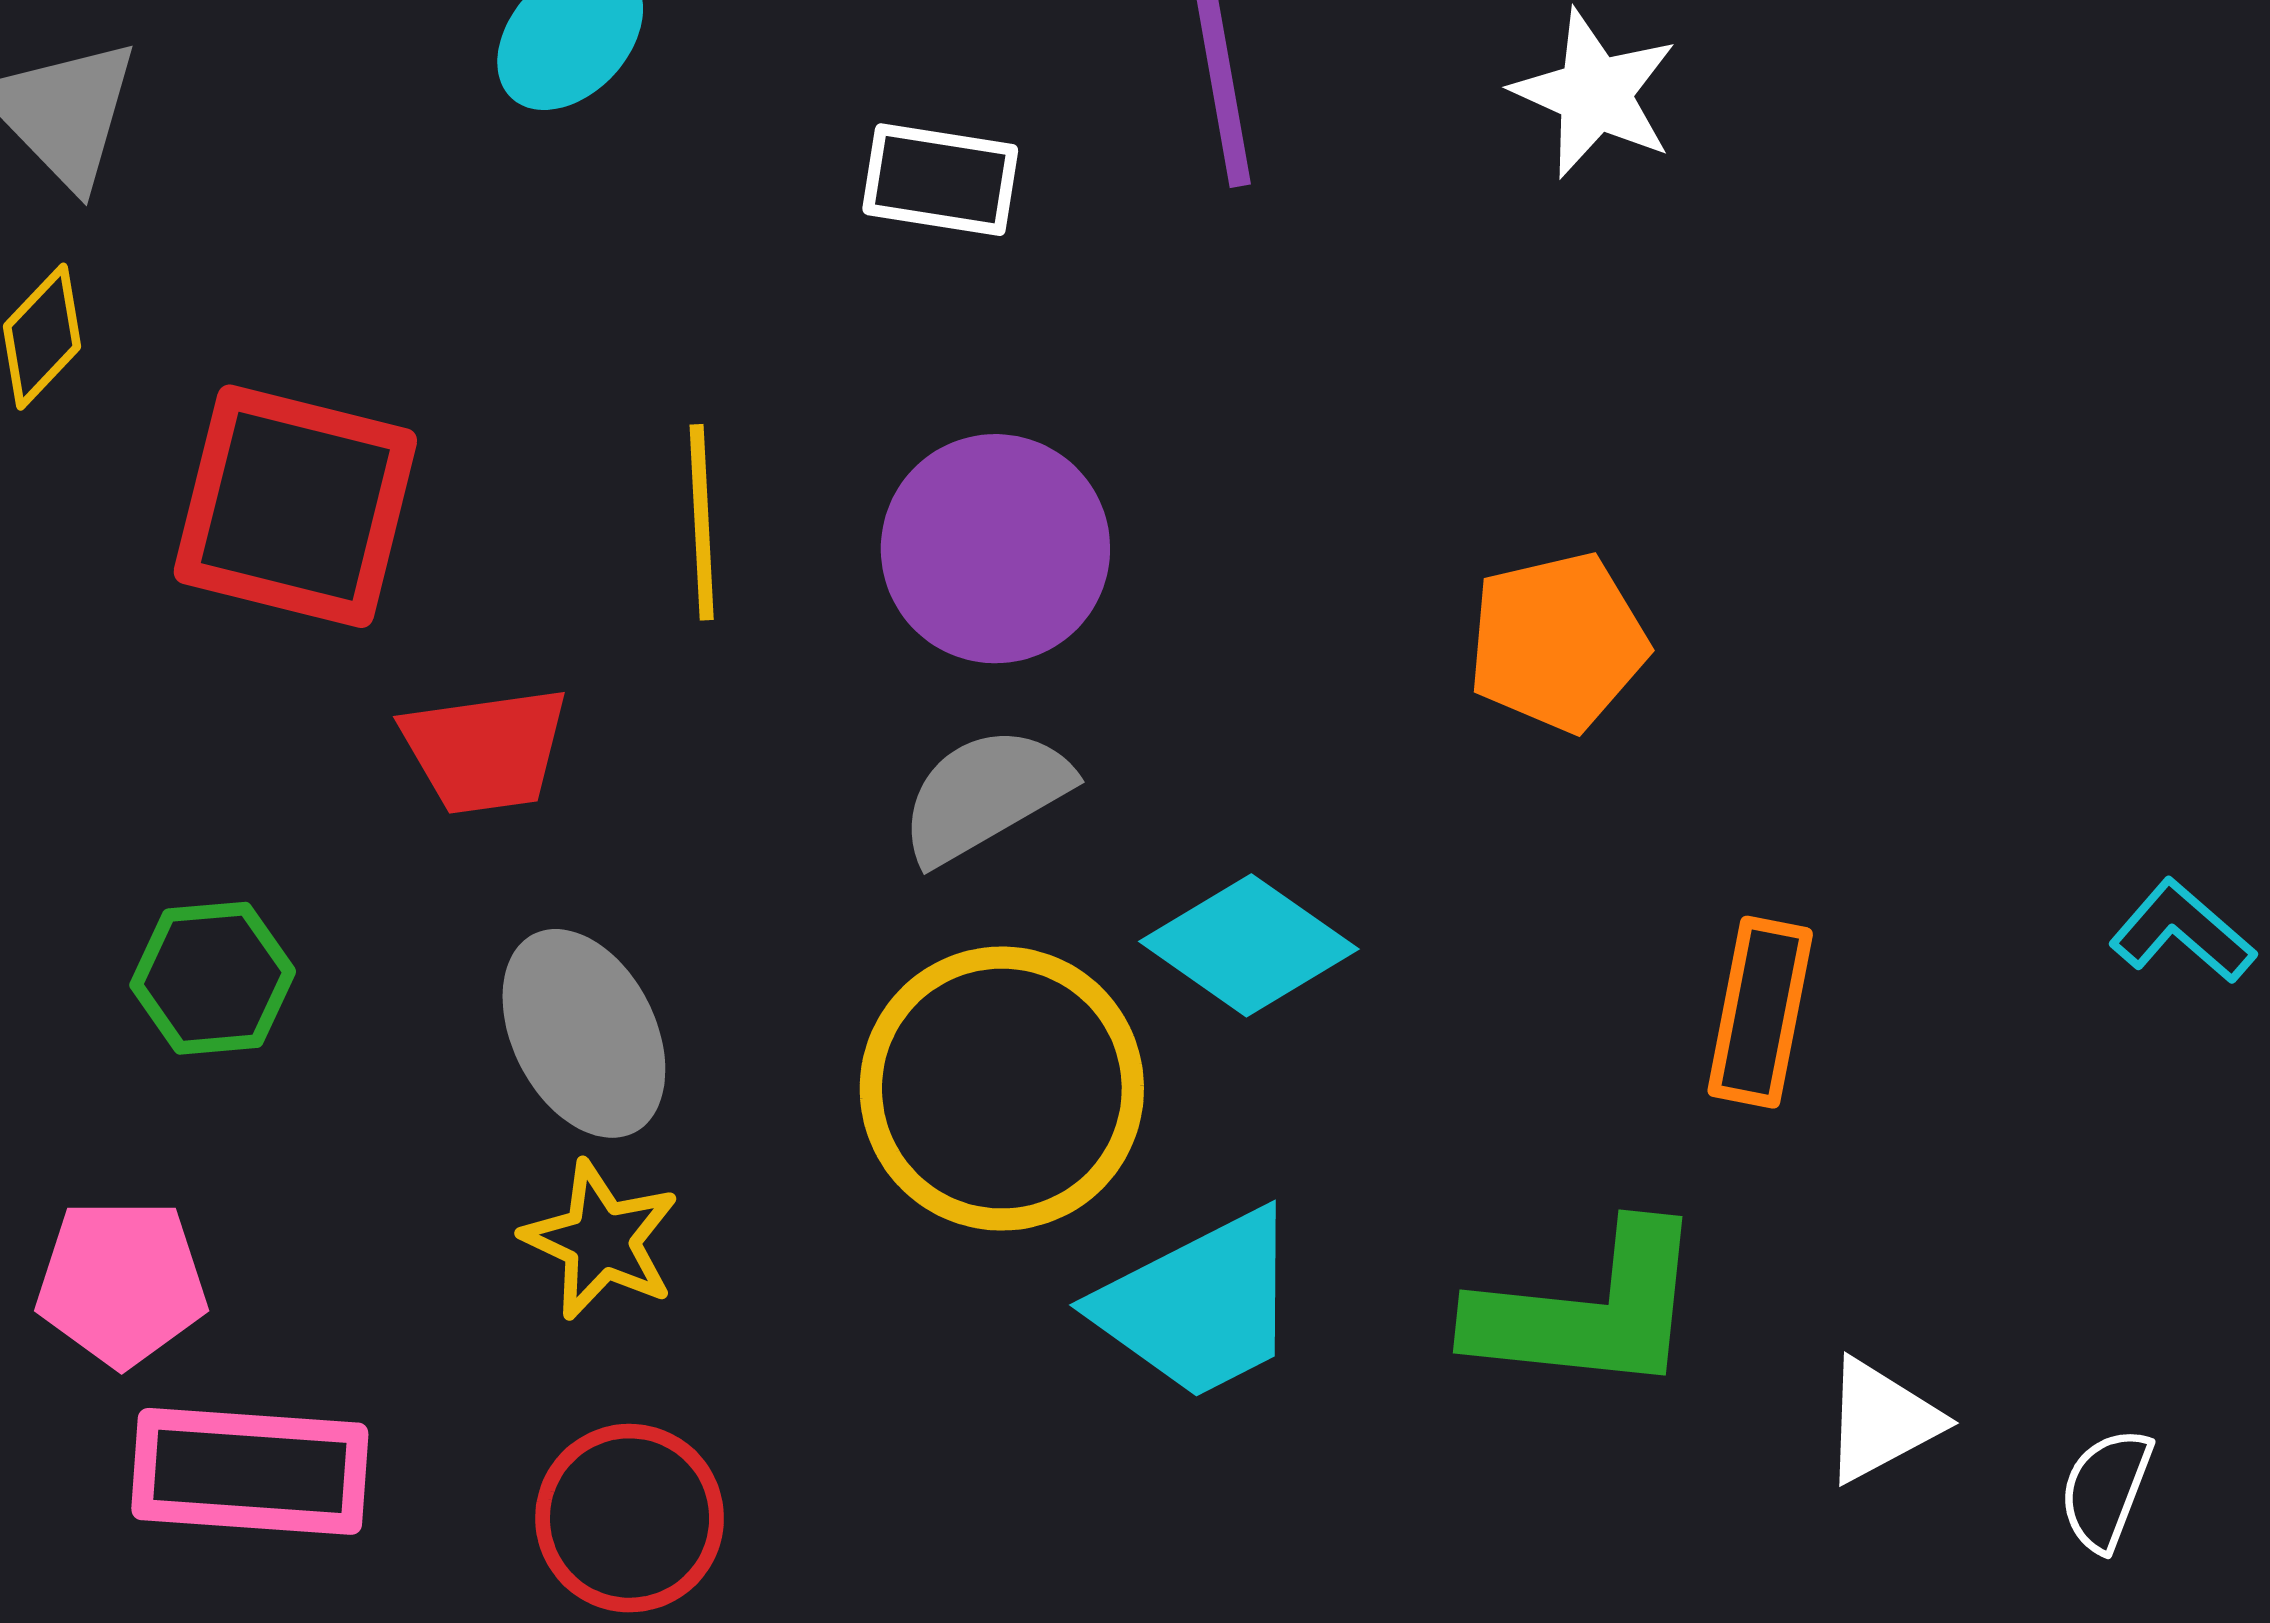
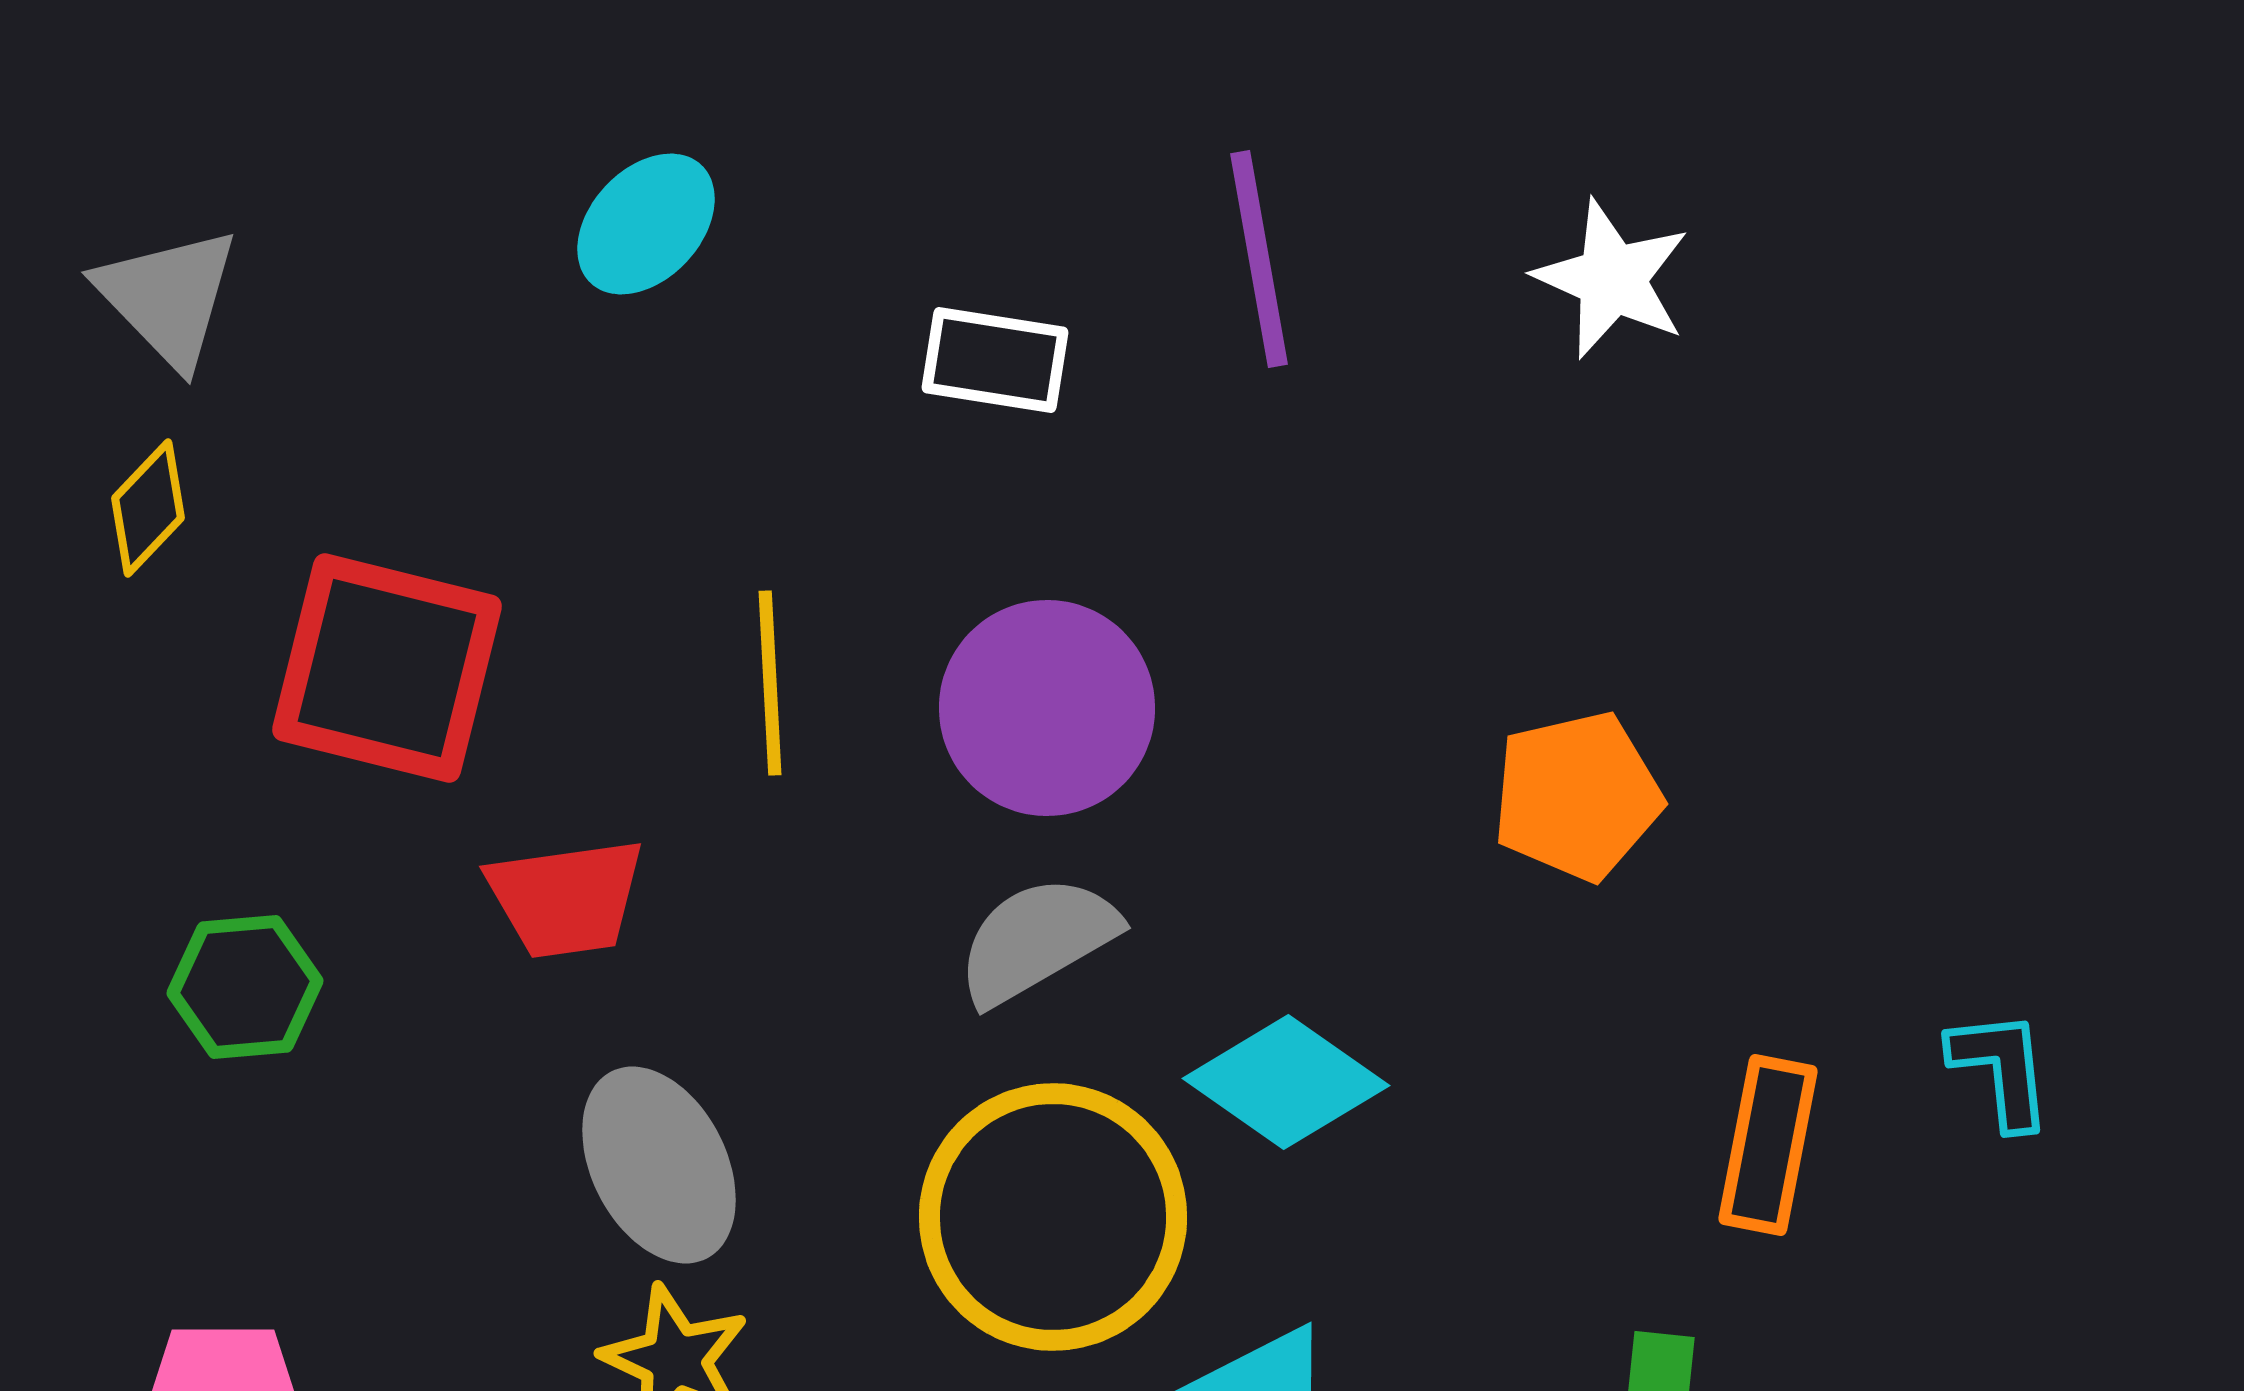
cyan L-shape: (2182, 932) -> (2001, 1069), moved, turned 43
green hexagon: (213, 978) -> (245, 987), moved

